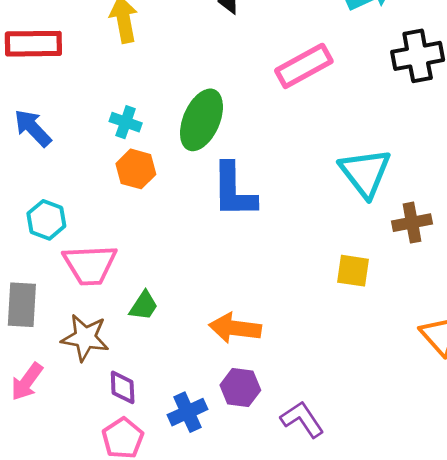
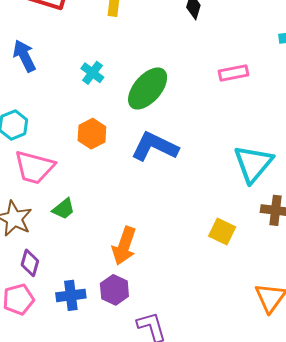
pink rectangle: (304, 66) -> (234, 73), size x0.7
orange hexagon: (136, 169) -> (92, 134), moved
blue L-shape: (234, 190) -> (155, 147), turned 99
orange arrow: (235, 328) -> (124, 246), turned -96

